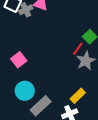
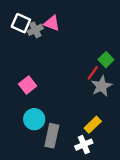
gray rectangle: (41, 106) -> (52, 136), turned -35

